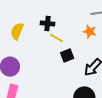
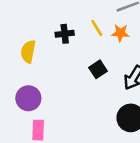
yellow line: (57, 38) -> (97, 28), moved, turned 40

